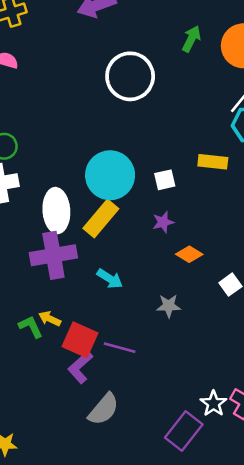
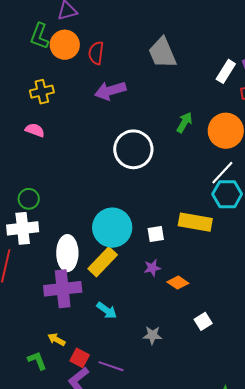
yellow rectangle: (213, 162) -> (195, 222), size x1.4
orange diamond: (189, 254) -> (178, 283), moved
green L-shape: (31, 327) -> (37, 361), moved
red square: (80, 340) -> (80, 358), size x0.7

